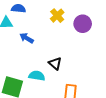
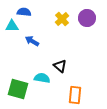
purple circle: (83, 24) -> (87, 18), moved

